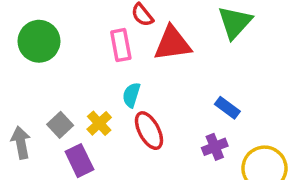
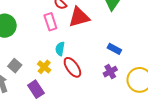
gray square: (60, 125) -> (15, 66), moved

